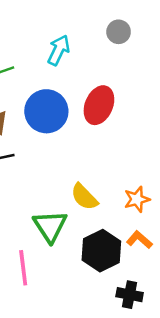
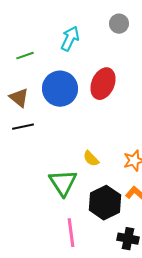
yellow semicircle: (84, 197) -> (91, 159), size x0.7
pink line: (23, 268) -> (71, 233), moved

